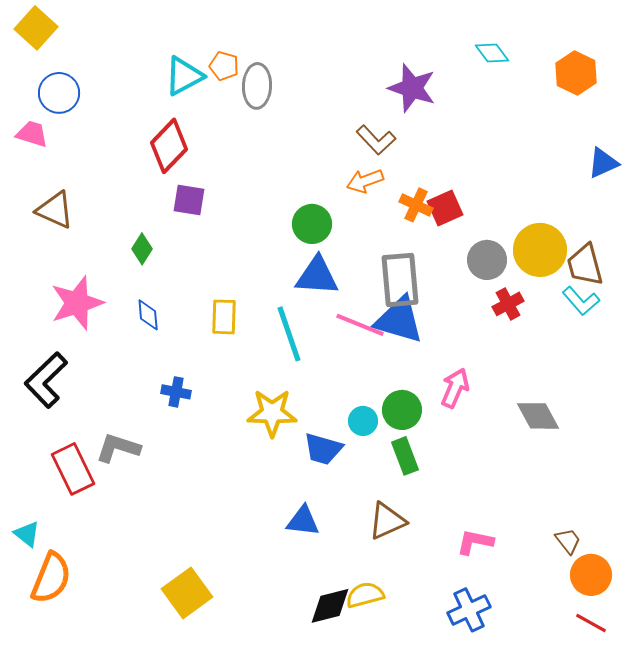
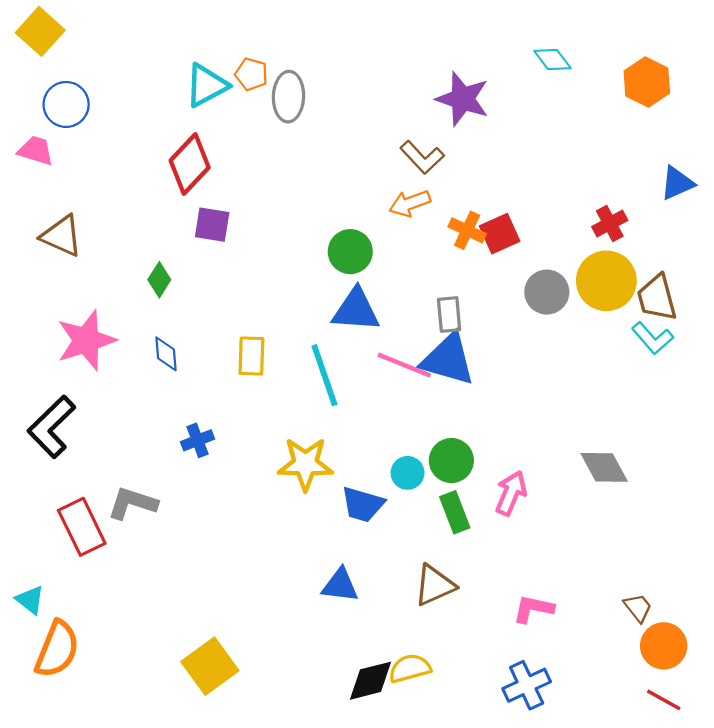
gray rectangle: (400, 280) -> (449, 315), size x0.6
red cross: (508, 304) -> (610, 224), moved
pink arrow: (455, 388) -> (511, 493), moved
blue cross: (176, 392) -> (197, 440), turned -32

